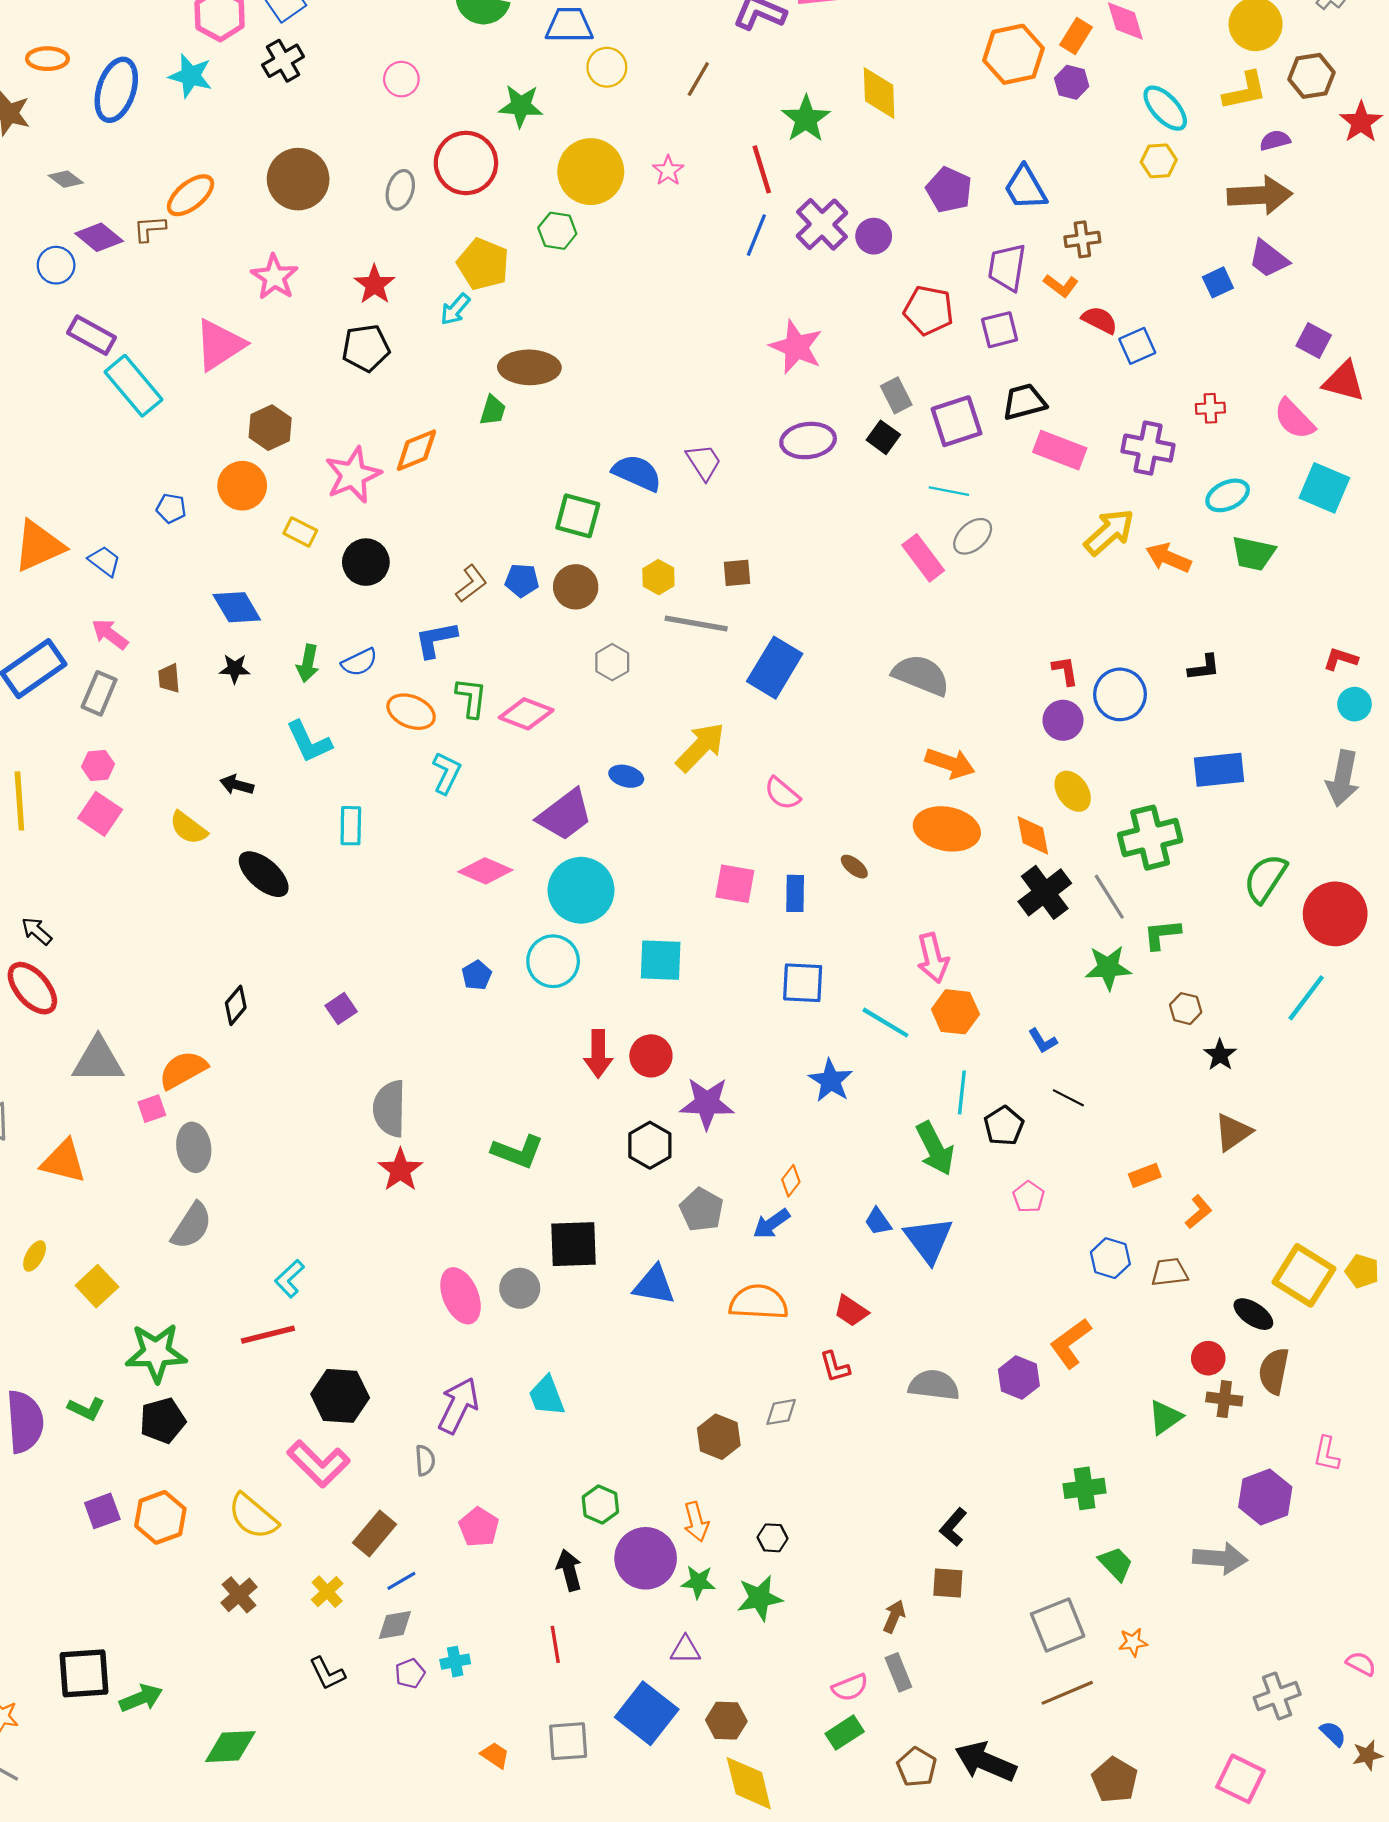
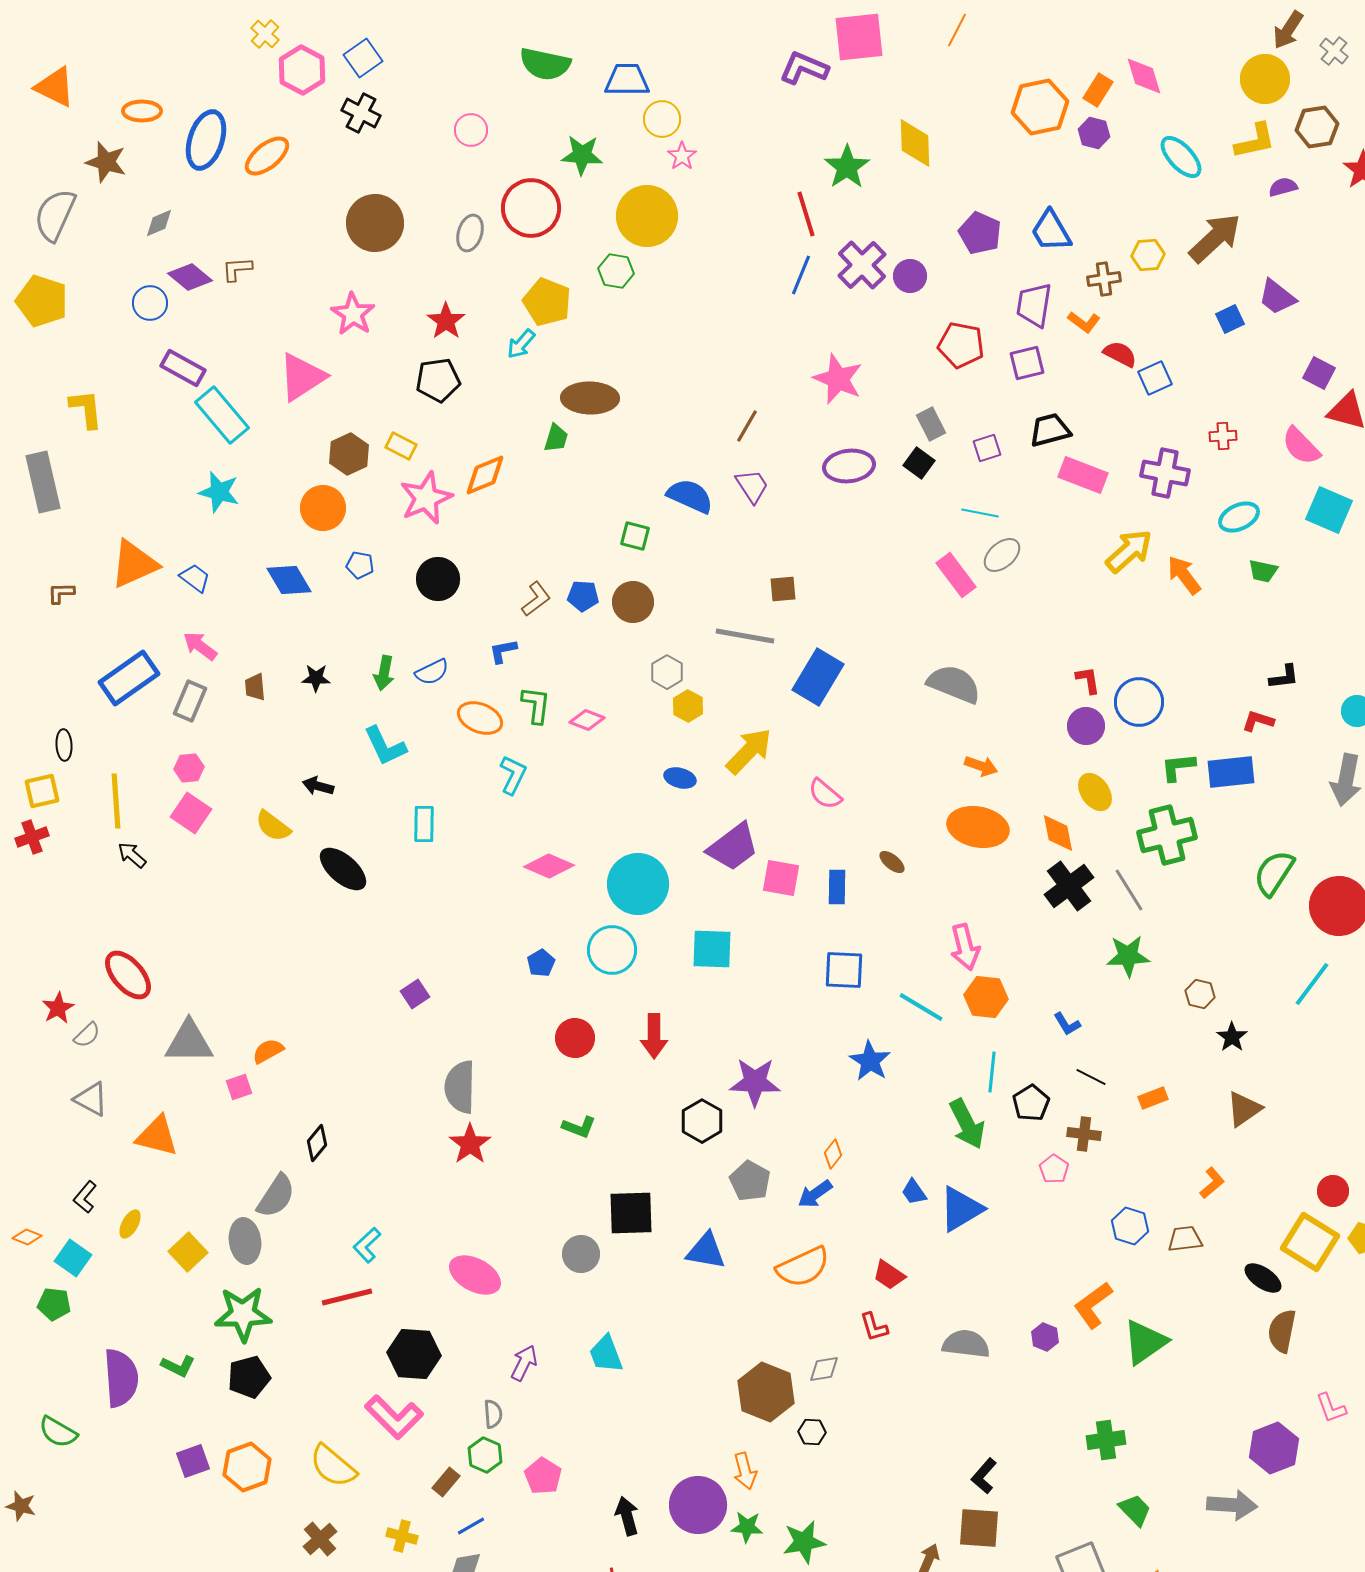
black cross: (283, 61) -> (361, 113), turned -33
cyan star: (191, 76) -> (219, 492), moved
brown line: (698, 79) -> (747, 426), moved
yellow hexagon: (1159, 161) -> (1148, 255), moved
pink star: (668, 171) -> (682, 156), moved
gray diamond: (66, 179) -> (159, 223), turned -60
orange ellipse: (191, 195) -> (267, 156), moved
brown arrow: (1260, 195) -> (1215, 238), moved, turned -40
purple square: (956, 421) -> (987, 448), size x0.6
blue pentagon: (171, 508) -> (360, 565), moved
green square: (578, 516) -> (635, 536), size x0.7
yellow rectangle: (300, 532) -> (401, 446), moved
green trapezoid: (1253, 554) -> (1263, 571), size x0.7
orange arrow: (1168, 558) -> (1184, 575), turned 30
yellow hexagon: (658, 577) -> (688, 706), moved
blue diamond: (237, 607) -> (289, 580), moved
blue L-shape: (436, 640) -> (503, 651), size x0.7
red L-shape: (1341, 659) -> (1258, 721), moved
black L-shape: (1204, 668) -> (1284, 677), moved
pink diamond: (526, 714) -> (587, 720), size x0.7
orange arrow: (950, 763) -> (981, 766), size x0.7
purple trapezoid: (565, 815) -> (733, 847), moved
black arrow: (37, 931) -> (132, 855), moved
green L-shape: (1162, 934) -> (1178, 767), moved
black diamond: (236, 1005) -> (317, 1143), moved
red circle: (651, 1056) -> (575, 1038), moved
orange semicircle: (183, 1070) -> (268, 1051), size x0.7
gray ellipse: (194, 1147) -> (245, 1241), moved
green L-shape: (518, 1152) -> (579, 1127), size x0.7
orange rectangle: (1145, 1175) -> (1153, 1098), moved
blue triangle: (929, 1240) -> (961, 1209), turned 36
pink ellipse: (461, 1296) -> (475, 1275), moved, turned -39
orange semicircle: (759, 1302) -> (803, 1267), turned 152
red circle: (1208, 1358) -> (1333, 1191), moved
purple hexagon: (1019, 1378) -> (1045, 1337), size x0.7
brown cross: (1224, 1399) -> (1084, 1134), moved
purple arrow: (458, 1406) -> (524, 1363), size x0.7
green triangle: (1165, 1417) -> (1145, 1342), moved, size x1.4
brown hexagon: (719, 1437) -> (766, 1392), size x1.4
pink L-shape: (1327, 1454) -> (1331, 1408), turned -32
green hexagon: (600, 1505) -> (485, 1455), moved
brown rectangle: (374, 1534) -> (446, 1482), size x0.7
black hexagon: (773, 1538) -> (812, 1432), moved
brown square: (948, 1583) -> (979, 1528), size x1.4
yellow cross: (327, 1592) -> (402, 1536), turned -32

